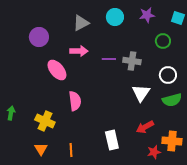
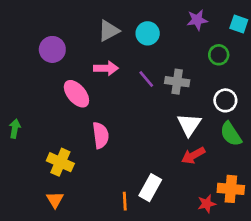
cyan circle: (115, 17) -> (148, 33), moved
purple line: (109, 59) -> (146, 79), turned 48
green semicircle: (172, 100) -> (231, 134), turned 72
green arrow: (11, 113) -> (15, 129), moved
red arrow: (145, 127) -> (193, 155), moved
white rectangle: (112, 140) -> (150, 188), turned 42
orange line: (71, 150) -> (125, 201), moved

